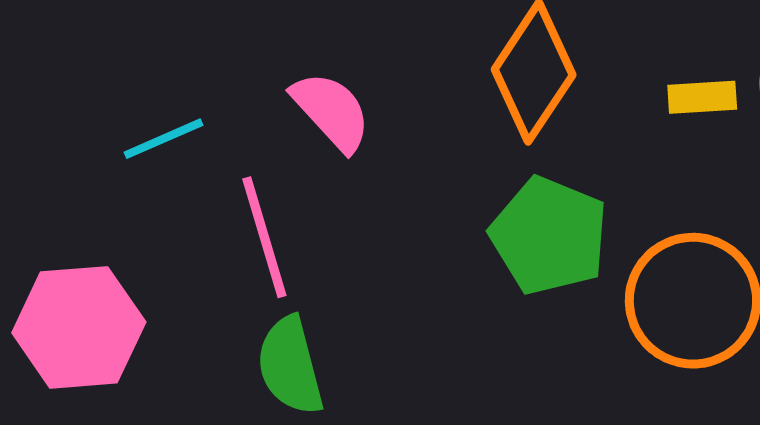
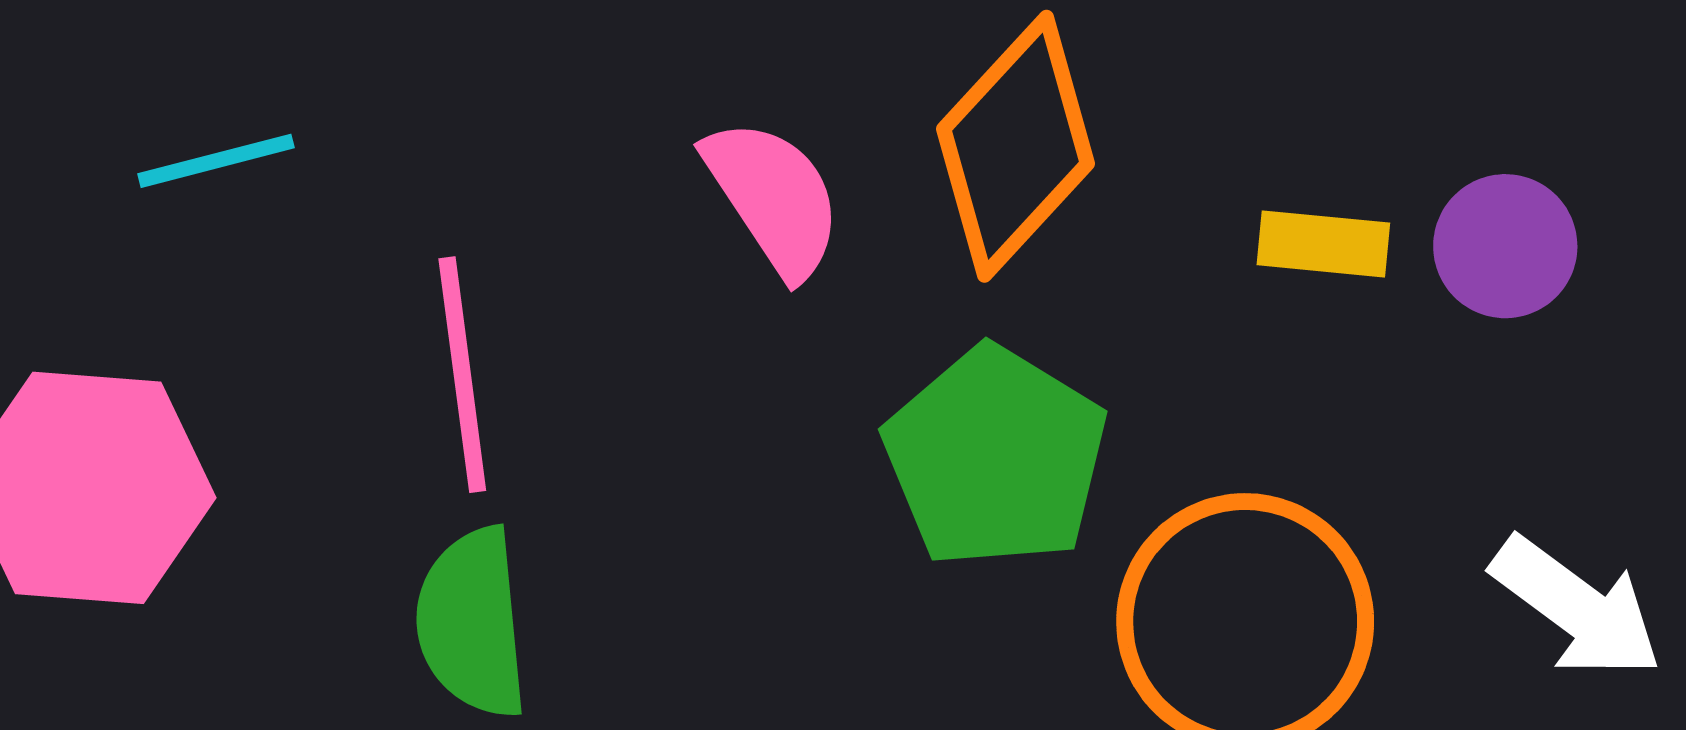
pink semicircle: (331, 111) -> (773, 198), moved
cyan line: (164, 139) -> (216, 161), moved

